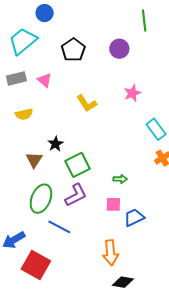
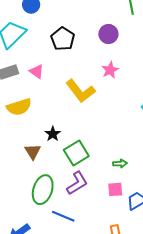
pink star: (132, 93) -> (110, 70), moved
yellow L-shape: (87, 103) -> (80, 91), size x1.4
yellow semicircle: (24, 114) -> (19, 107), size x1.4

